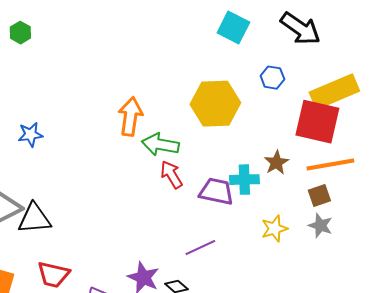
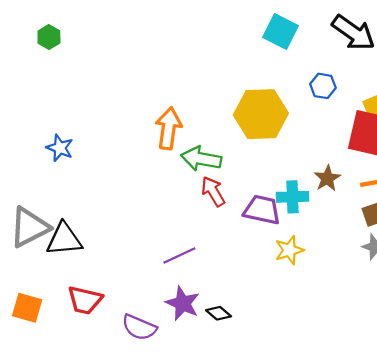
blue star: (30, 135) -> (60, 148), turned 30
yellow star: (274, 229) -> (289, 250), moved
purple line: (200, 248) -> (179, 256), moved

